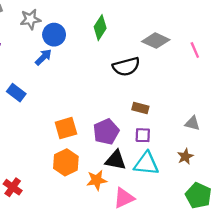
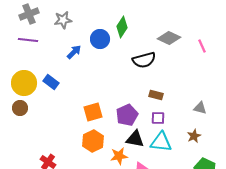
blue circle: (54, 35) -> (100, 39), moved

